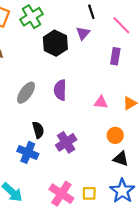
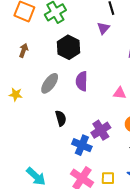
black hexagon: (55, 43) -> (69, 47), moved
purple cross: (66, 142) -> (101, 130), moved
blue cross: (28, 152) -> (82, 145), moved

